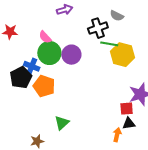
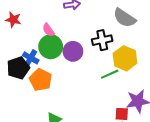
gray semicircle: (117, 16) -> (124, 18), size x1.6
black cross: (98, 28) -> (102, 40), moved
green line: (109, 44) -> (110, 74), moved, turned -42

